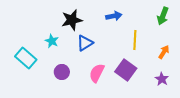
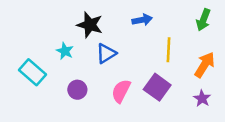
black star: (72, 20) -> (90, 25), turned 30
orange arrow: (164, 52) -> (205, 65), size x1.5

